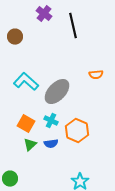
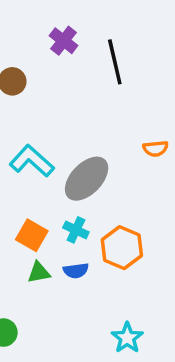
green triangle: (30, 145) -> (39, 272), turned 32

